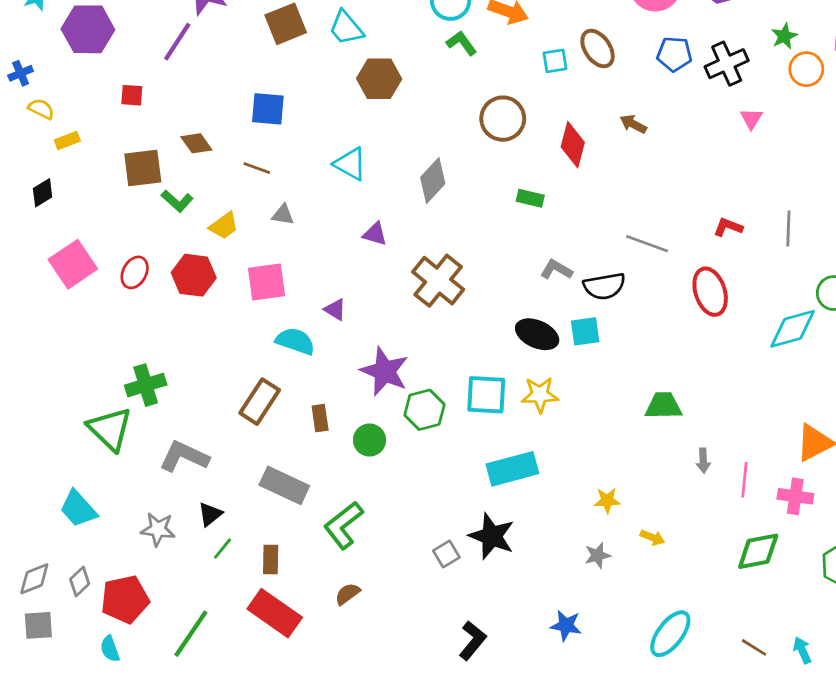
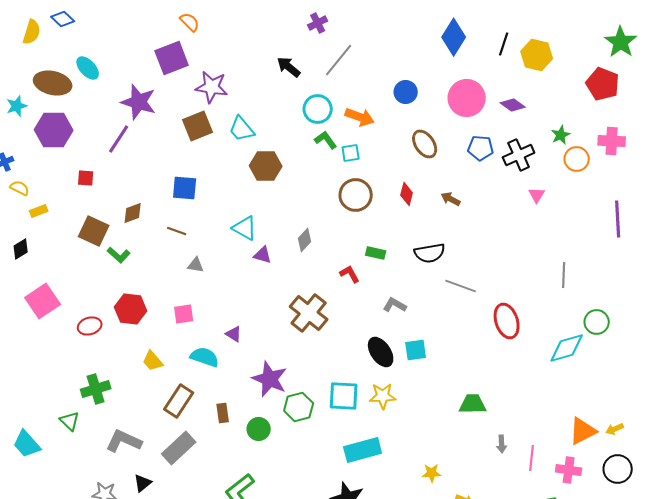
cyan square: (555, 61) -> (351, 153), moved
brown diamond: (196, 143) -> (133, 213), turned -75
red diamond: (573, 145) -> (407, 194), moved, size x0.7
brown square: (143, 168) -> (94, 231), turned 32
gray diamond: (433, 180) -> (305, 240), size x0.7
yellow trapezoid: (224, 226) -> (153, 361), moved, turned 85
red L-shape: (728, 227) -> (350, 274), moved, turned 40
purple triangle: (375, 234) -> (263, 255), moved
red ellipse: (135, 272) -> (90, 326), moved, turned 45
pink square: (266, 282) -> (184, 314), size x0.7
black semicircle: (604, 286) -> (430, 253), moved
black ellipse: (537, 334) -> (381, 352), turned 32
green triangle: (110, 429) -> (70, 421), size x0.6
gray rectangle: (284, 485) -> (179, 448), moved, turned -68
cyan trapezoid: (78, 509) -> (27, 444), moved

